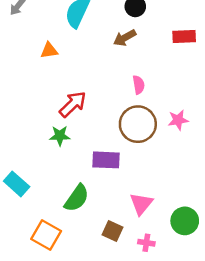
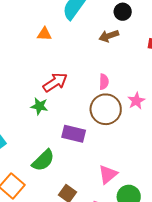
pink semicircle: (139, 85) -> (104, 82), moved
pink star: (178, 120) -> (136, 101), moved, turned -30
pink triangle: (141, 204) -> (108, 174), moved

